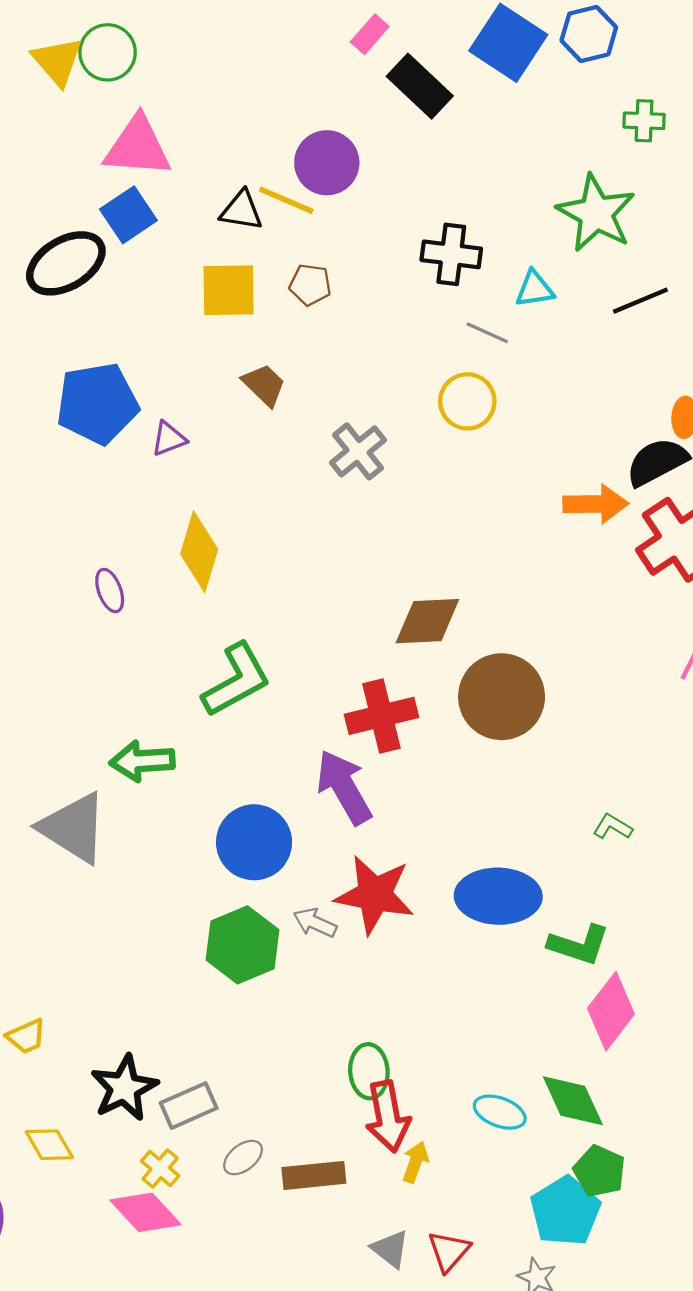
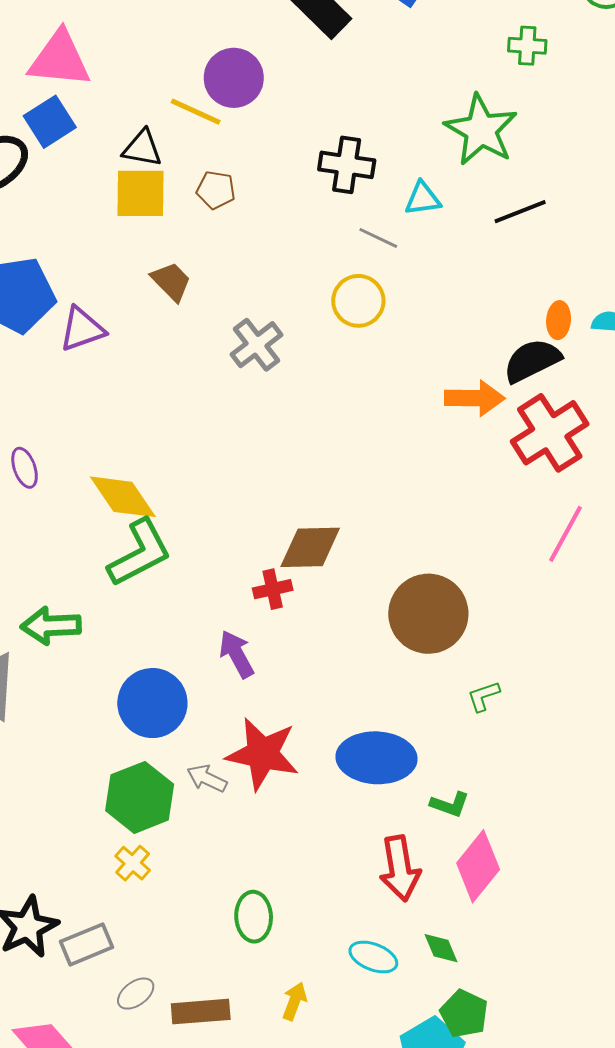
black triangle: (241, 210) -> (142, 148), moved
purple triangle: (169, 439) -> (82, 329), size x1.4
yellow diamond: (199, 552) -> (123, 497), moved, turned -52
brown diamond: (427, 621) -> (310, 547), moved
brown circle: (502, 697) -> (428, 614), moved
red cross: (381, 716) -> (273, 589), size x0.6
purple arrow: (344, 787) -> (237, 654), size x0.7
green L-shape: (613, 827) -> (483, 696), turned -51
green L-shape: (579, 945) -> (450, 804), size x0.7
green diamond: (573, 1101) -> (441, 948), size x0.6
red arrow: (388, 1116) -> (400, 868), moved
yellow cross: (160, 1168) -> (133, 863), moved

